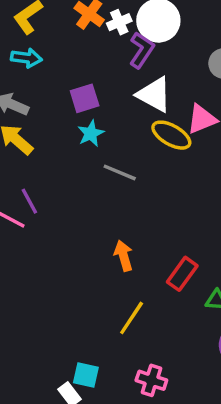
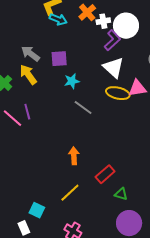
cyan arrow: (26, 58) -> (58, 19), moved
purple square: (85, 98) -> (59, 59), moved
yellow ellipse: (171, 135) -> (118, 93), turned -30
cyan square: (86, 375) -> (37, 210), moved

